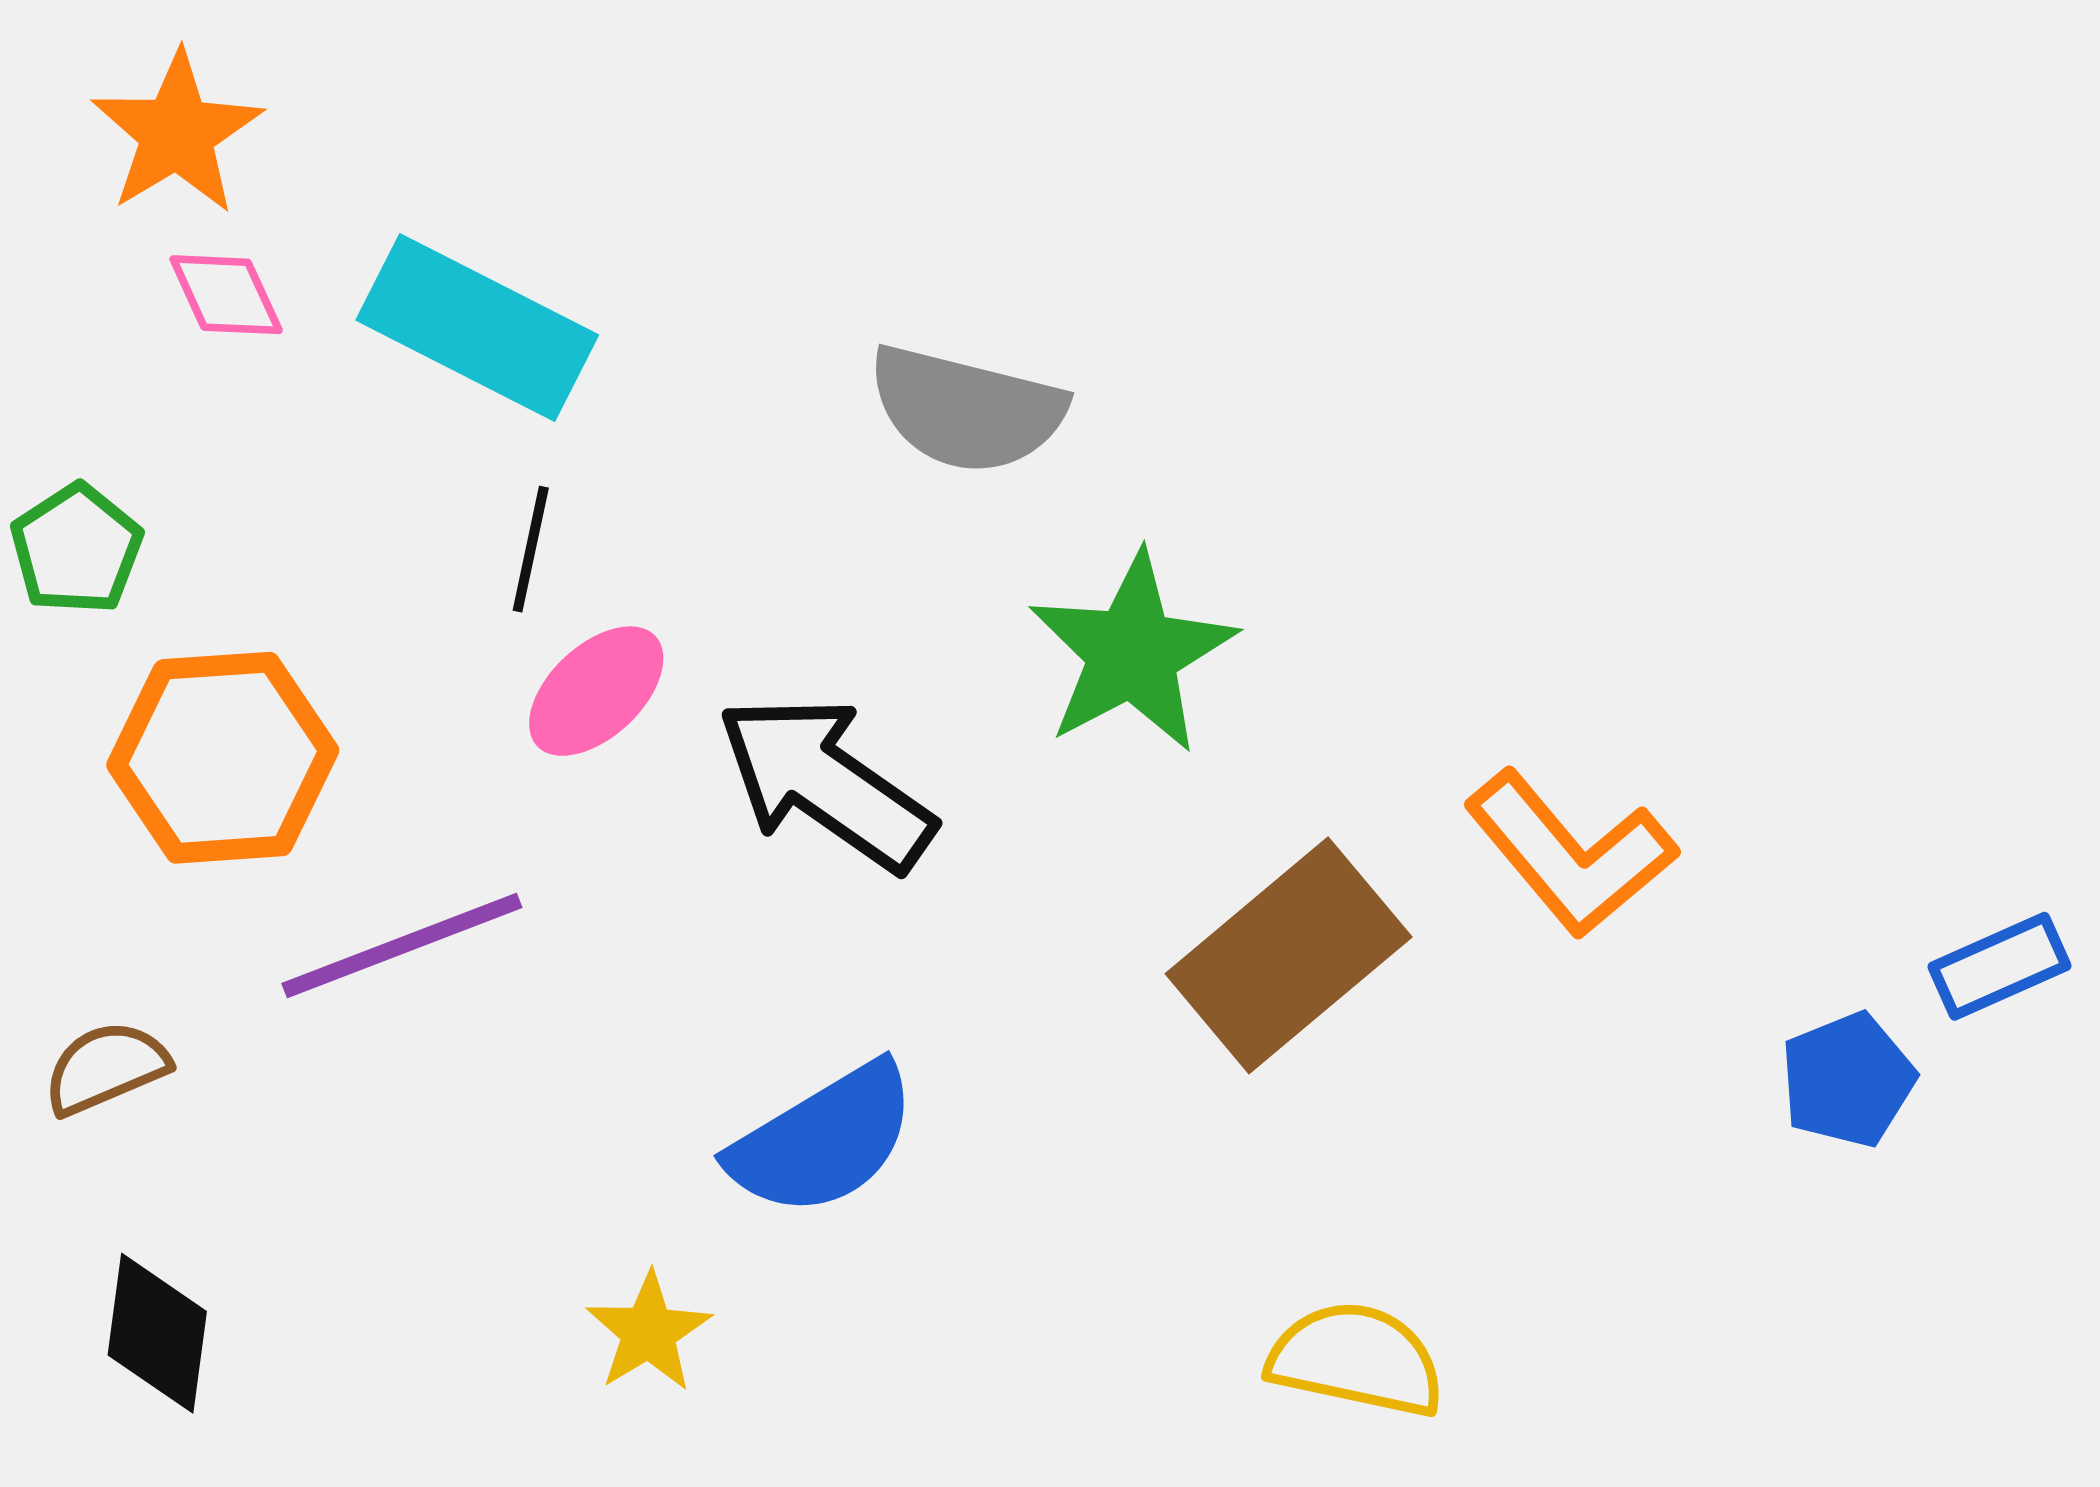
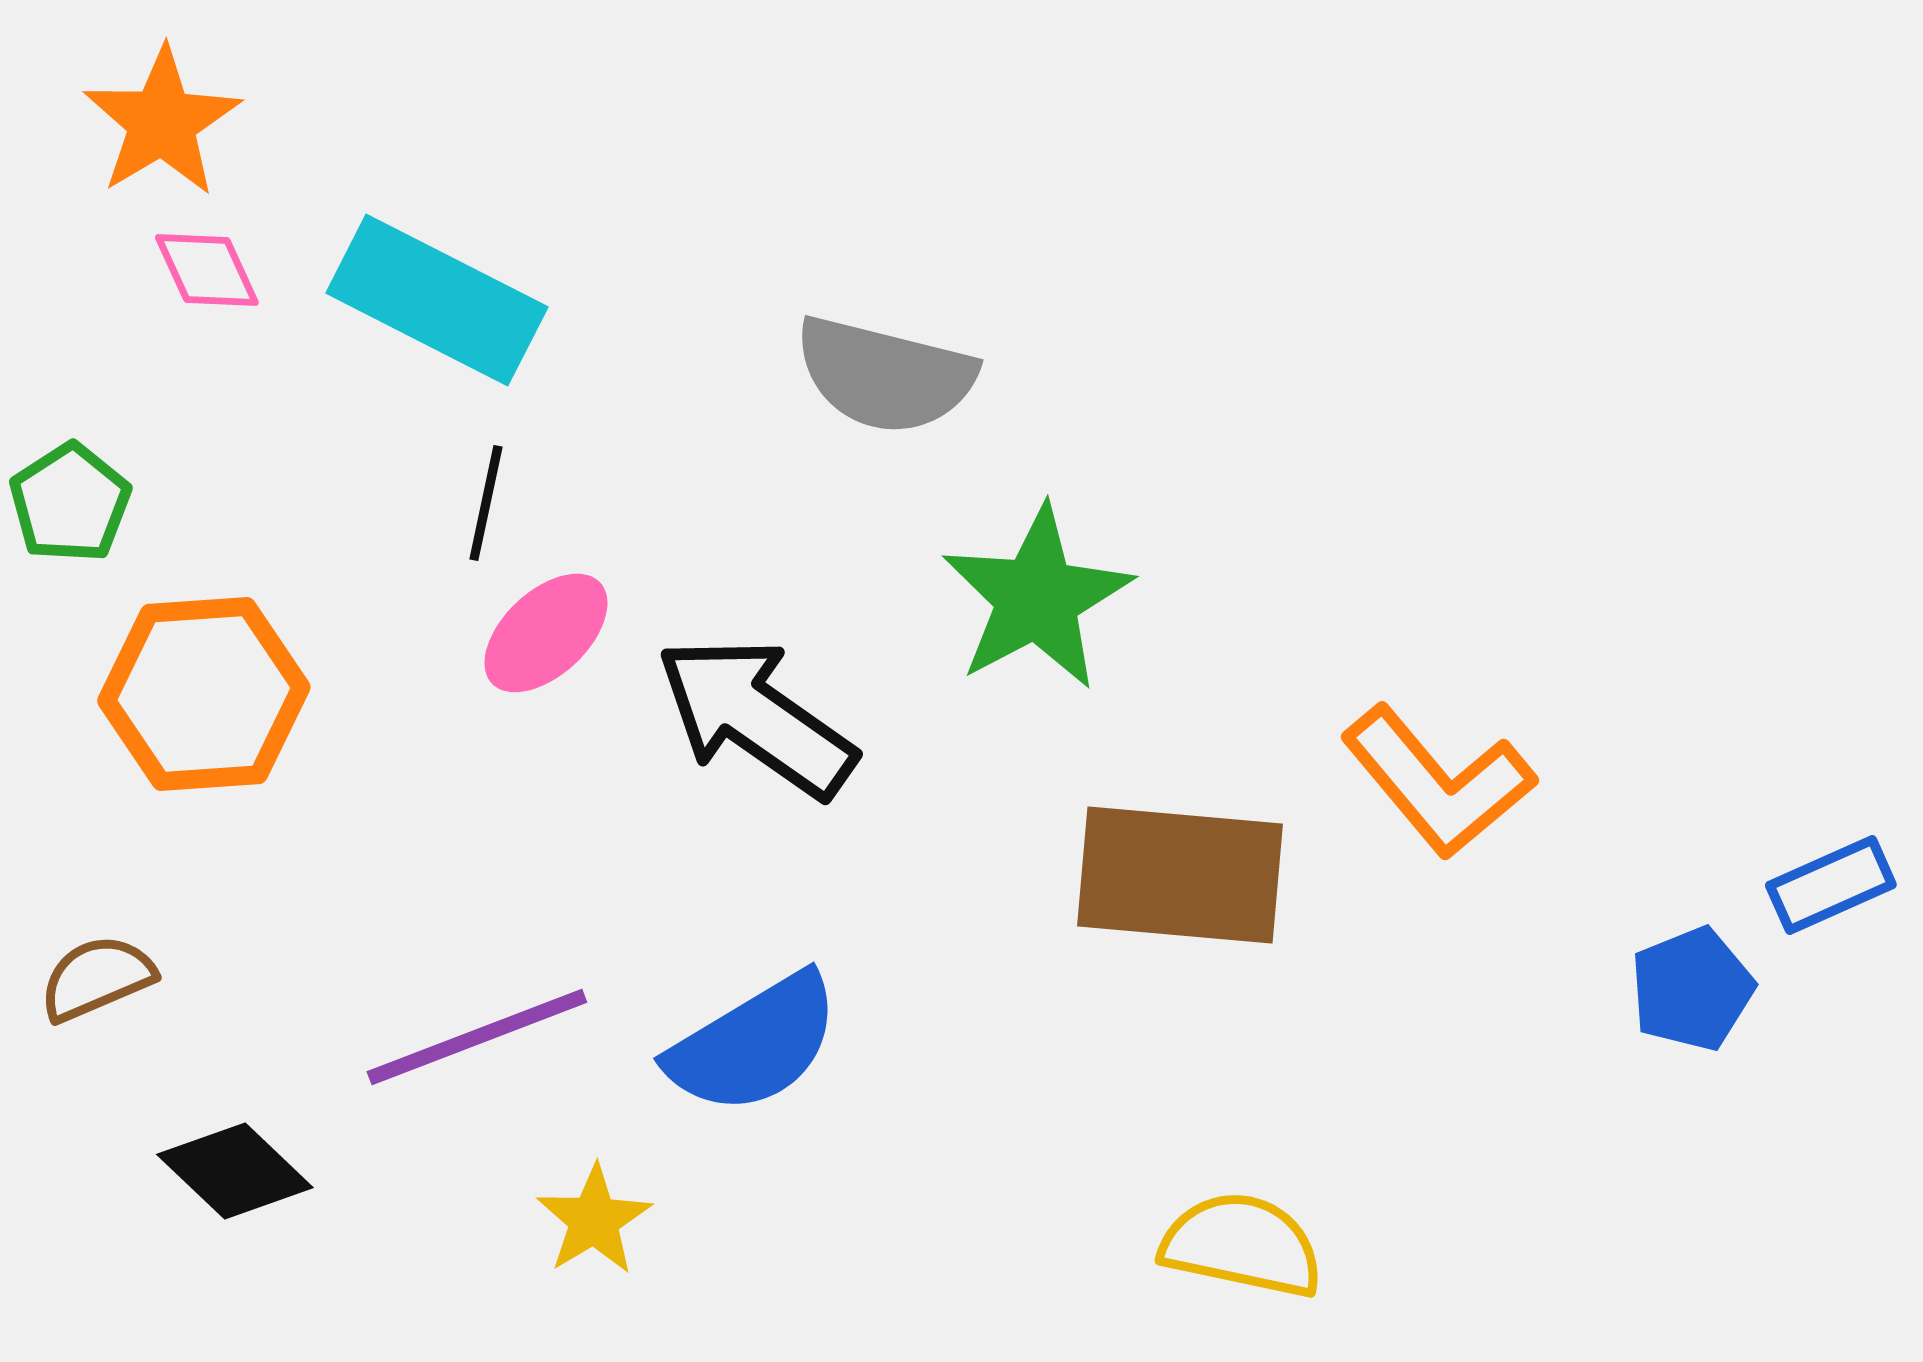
purple line: (402, 946) -> (477, 1037), moved
brown rectangle: (1289, 955) -> (1180, 875), turned 45
black diamond: (157, 1333) -> (235, 1171), moved, turned -54

